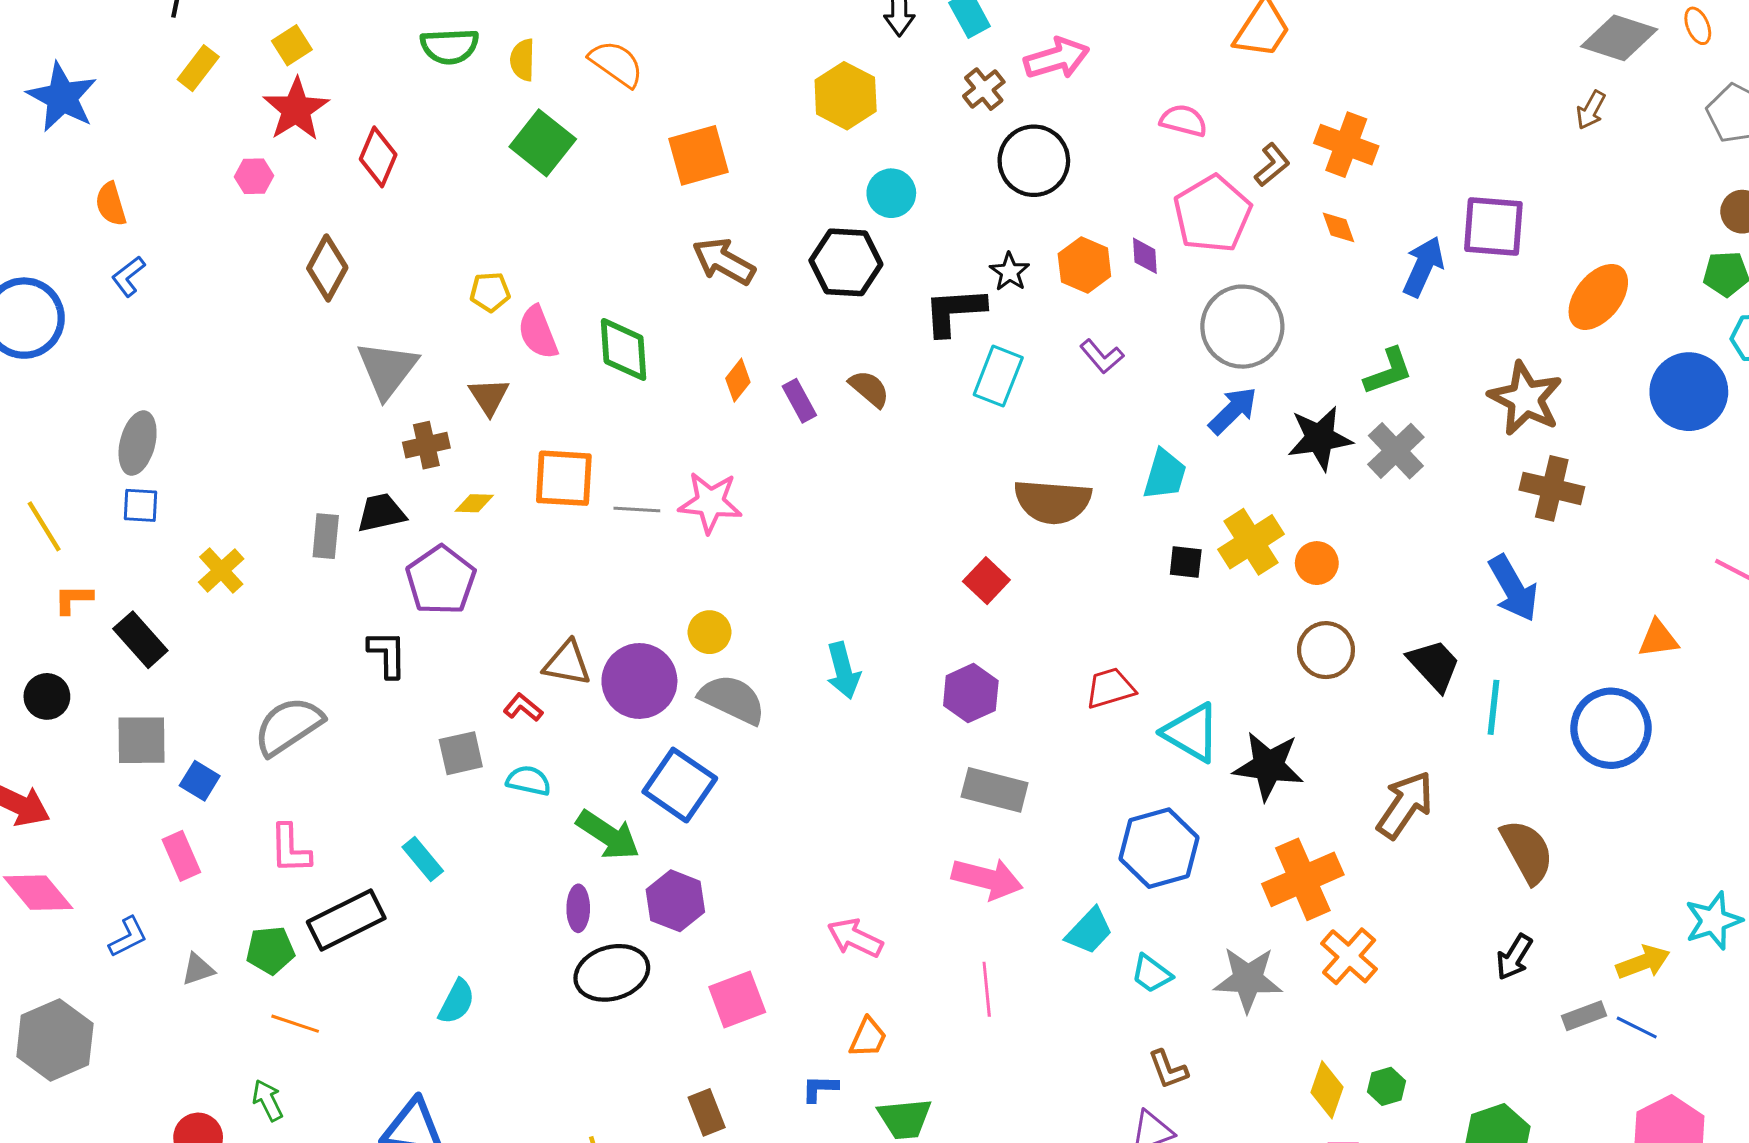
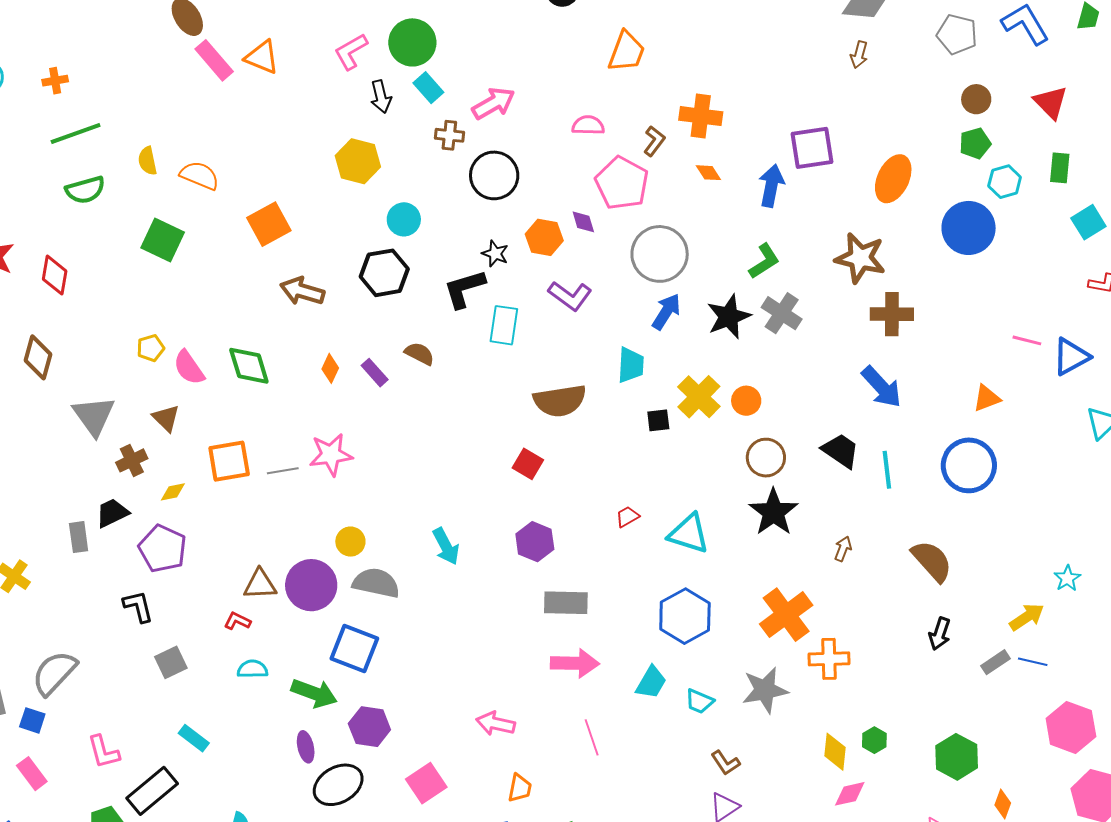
yellow semicircle: (523, 60) -> (147, 161), moved
brown cross: (984, 89) -> (449, 135), turned -32
purple L-shape: (1102, 356) -> (570, 296), size x1.4
red trapezoid: (1110, 688) -> (627, 517), size x0.7
gray semicircle: (288, 726) -> (54, 673), moved
gray square: (461, 753) -> (171, 662), moved
black star: (1268, 766) -> (773, 512), moved, turned -30
brown arrow: (1405, 805) -> (843, 549), size x0.5
cyan star: (1713, 921) -> (1067, 578), size x0.7
orange cross: (1349, 956) -> (829, 659), turned -30

